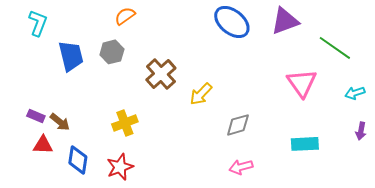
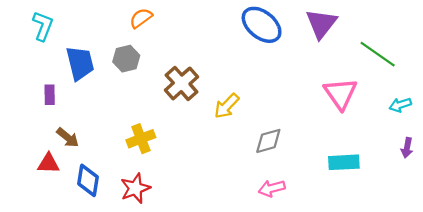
purple triangle: (285, 21) -> (321, 24), turned -32
purple rectangle: (36, 116) -> (50, 95), moved, turned 66

